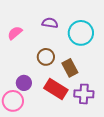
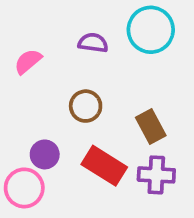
cyan circle: (81, 33) -> (151, 30), moved
brown rectangle: (70, 68) -> (151, 127), moved

